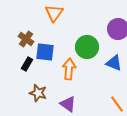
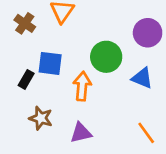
brown cross: (26, 39) -> (25, 23), moved
purple triangle: (68, 104) -> (81, 133), turned -48

